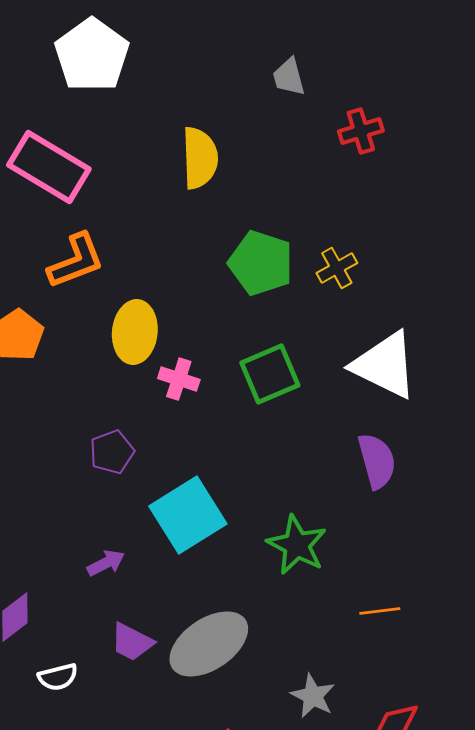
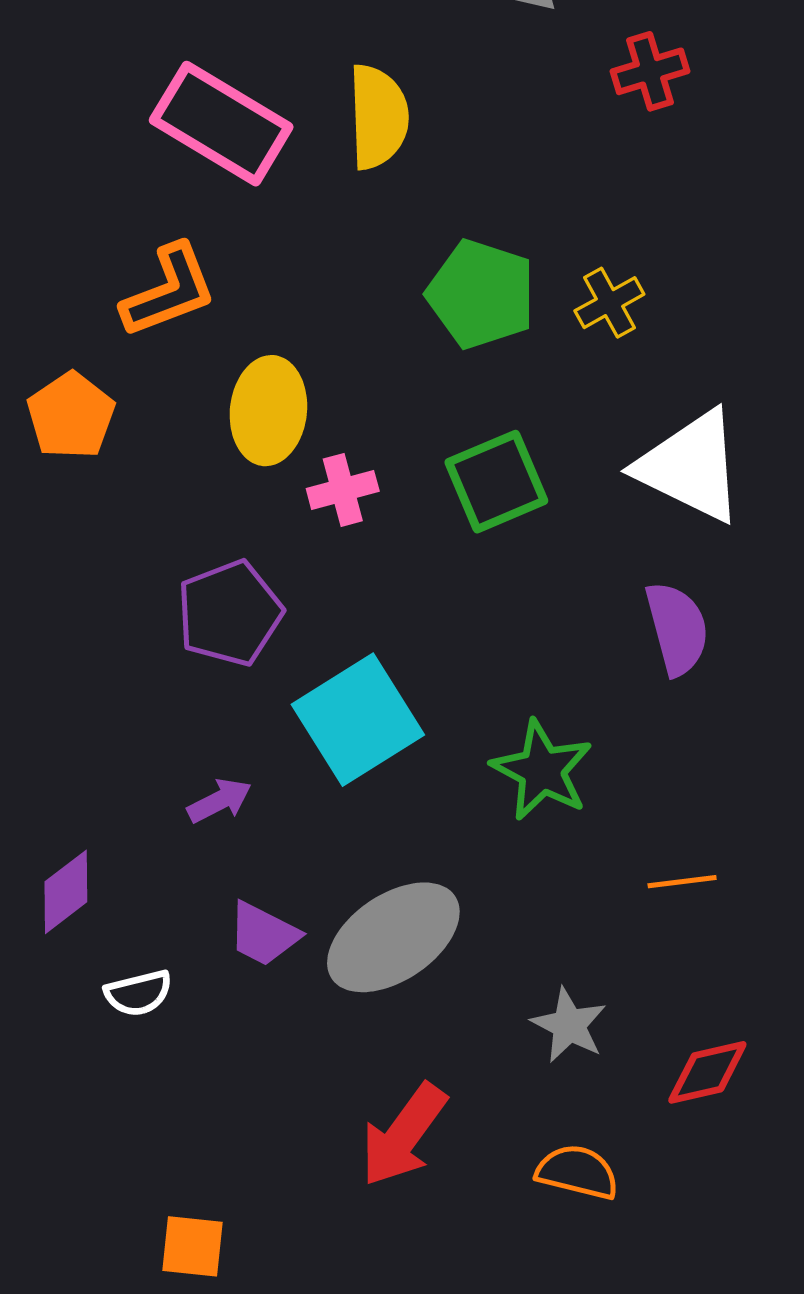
pink rectangle: (49, 167) -> (221, 124), moved
pink cross: (179, 379) -> (343, 490), turned -33
purple pentagon: (112, 452) -> (230, 613), size x1.4

